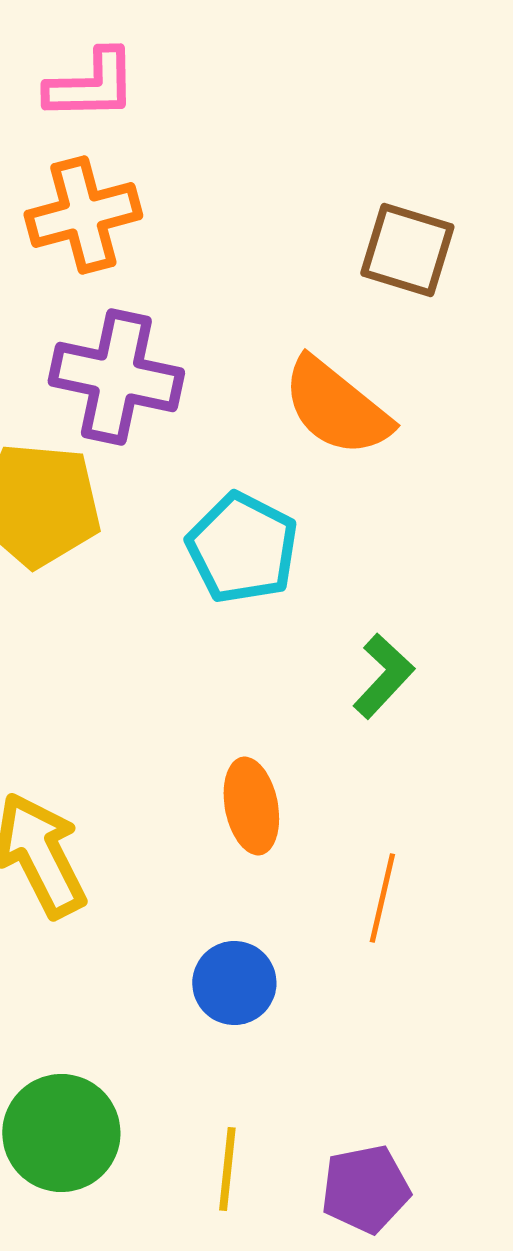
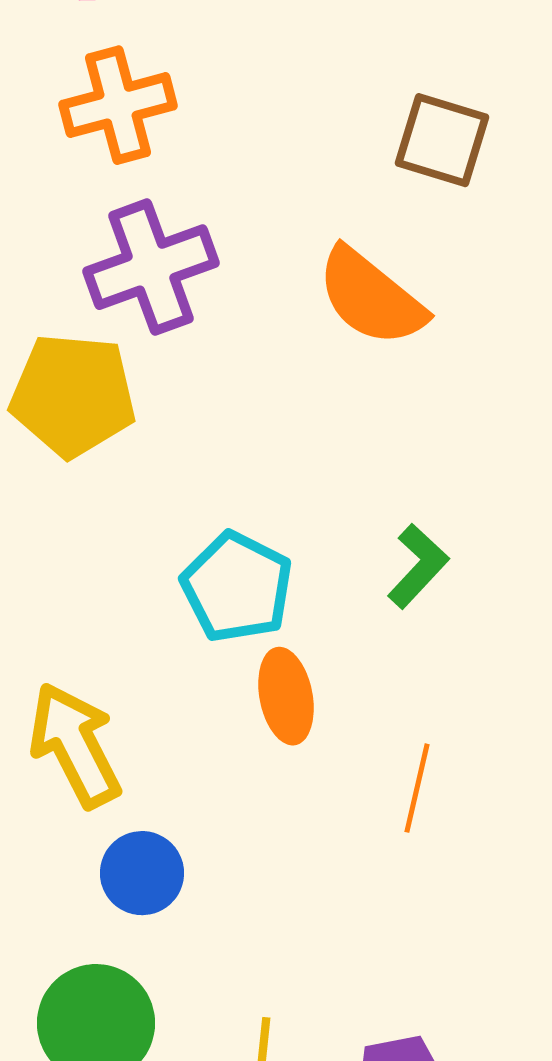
purple cross: (116, 377) -> (151, 267), turned -32
cyan pentagon: (242, 548) -> (237, 587), moved
blue circle: (234, 983) -> (142, 873), moved

